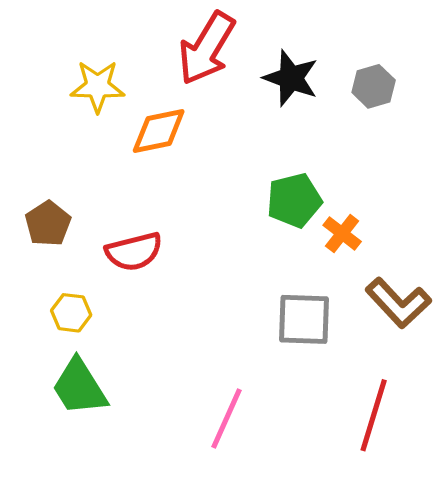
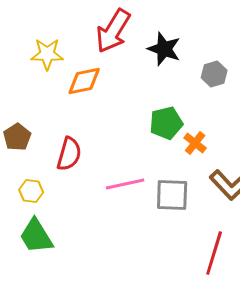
gray hexagon: (374, 86) -> (214, 74), moved
red semicircle: (134, 252) -> (69, 154), turned -60
pink line: (226, 419) -> (125, 184), moved, turned 54

